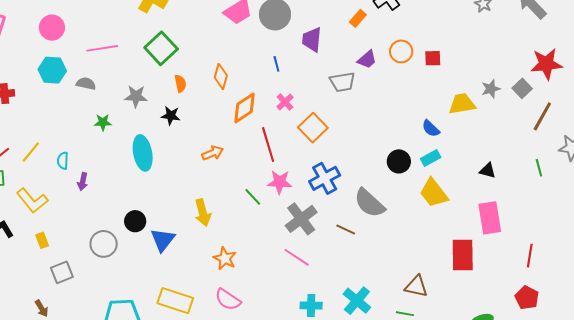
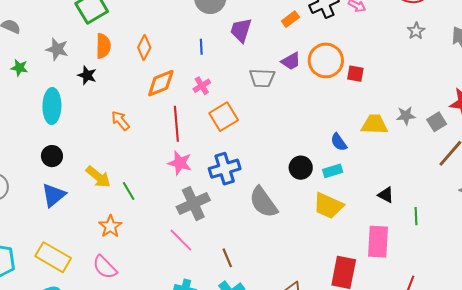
orange circle: (401, 51) -> (326, 60), size x1.5
orange semicircle: (180, 84) -> (103, 46), size x1.4
orange arrow: (213, 153) -> (120, 121), turned -120
green line: (539, 168) -> (416, 216), moved
yellow trapezoid: (434, 193) -> (328, 206), turned -40
green line: (253, 197) -> (129, 191), moved
yellow arrow: (203, 213) -> (98, 177), turned -48
black circle: (135, 221) -> (52, 156), moved
brown line: (346, 230) -> (227, 258), moved, turned 30

